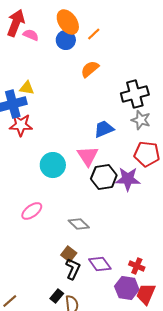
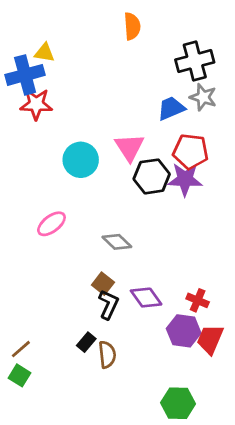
orange semicircle: (90, 69) -> (132, 26), turned 126
blue trapezoid: (104, 129) -> (171, 108), moved
red pentagon: (147, 154) -> (191, 151), moved

